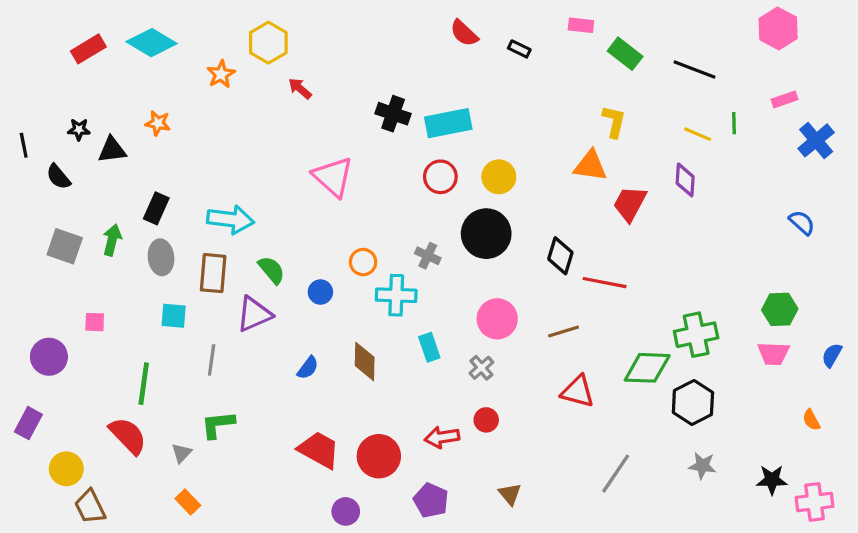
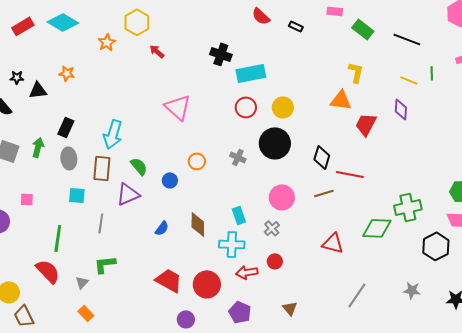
black cross: (393, 114) -> (221, 54), moved
cyan arrow: (230, 219) -> (113, 134), turned 100
cyan cross: (396, 295) -> (232, 244), moved
brown line: (564, 331) -> (324, 193), moved
black hexagon: (693, 403) -> (436, 246), moved

